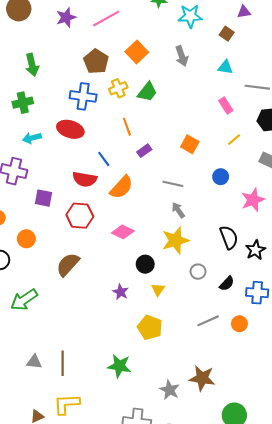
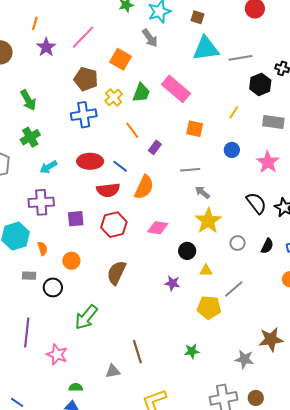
gray arrow: (182, 56) -> (150, 38), moved
cyan triangle: (225, 67) -> (206, 49), size x1.8
pink rectangle: (226, 105) -> (176, 89), moved, size x1.8
red ellipse: (70, 129) -> (90, 161), moved
yellow triangle: (158, 290) -> (206, 271), turned -48
gray line: (208, 321) -> (234, 289), moved
brown line: (63, 363) -> (137, 352), moved
green star: (119, 366) -> (192, 351), size x0.7

